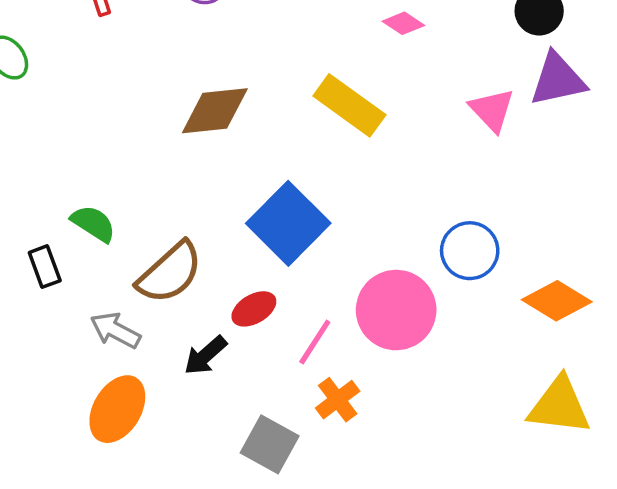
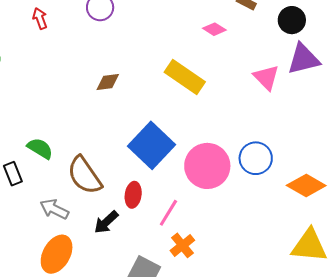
brown diamond: (215, 111) -> (108, 82), size x0.6
brown semicircle: (170, 273) -> (85, 175), turned 99
red ellipse: (254, 309) -> (133, 195), turned -50
pink circle: (396, 310) -> (207, 166), moved

